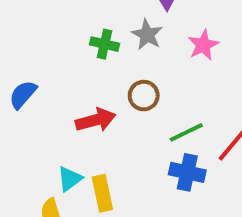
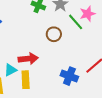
red arrow: (96, 120) -> (28, 59), moved
green line: (186, 132) -> (76, 22), moved, turned 66

